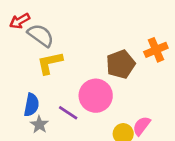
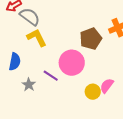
yellow L-shape: (50, 63) -> (37, 38), turned 75
blue semicircle: (31, 105) -> (15, 62), moved

